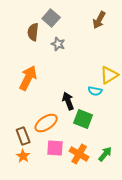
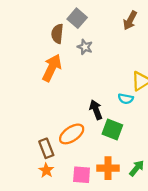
orange arrow: (28, 78) -> (52, 68), moved
pink square: (55, 148) -> (82, 175), moved
orange cross: (79, 154) -> (108, 168), turned -30

